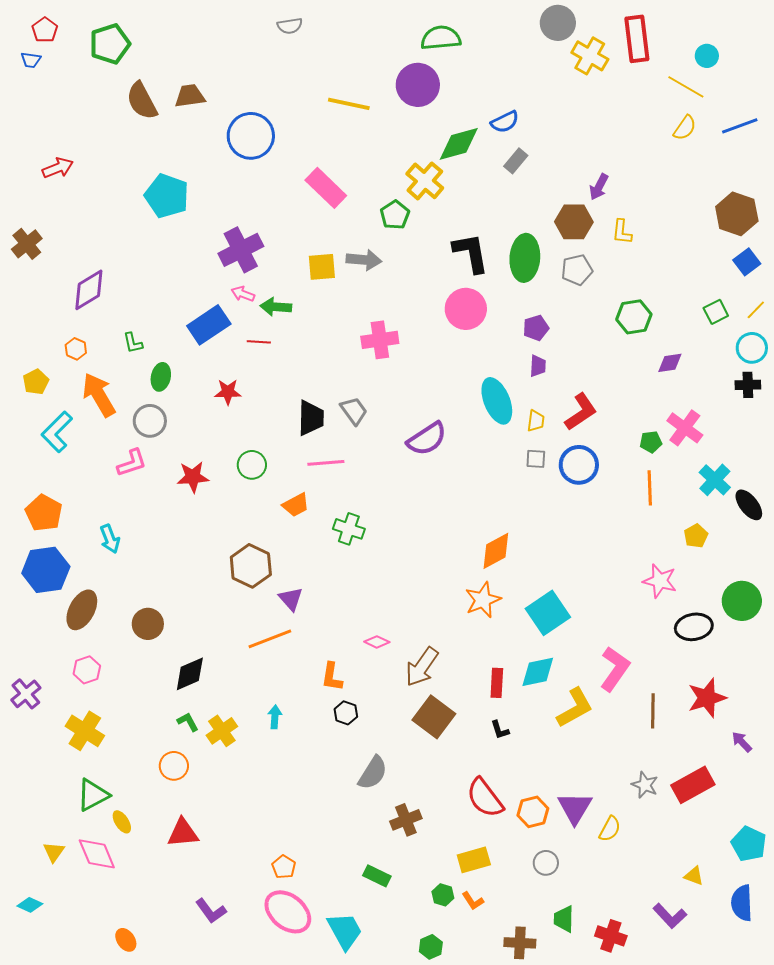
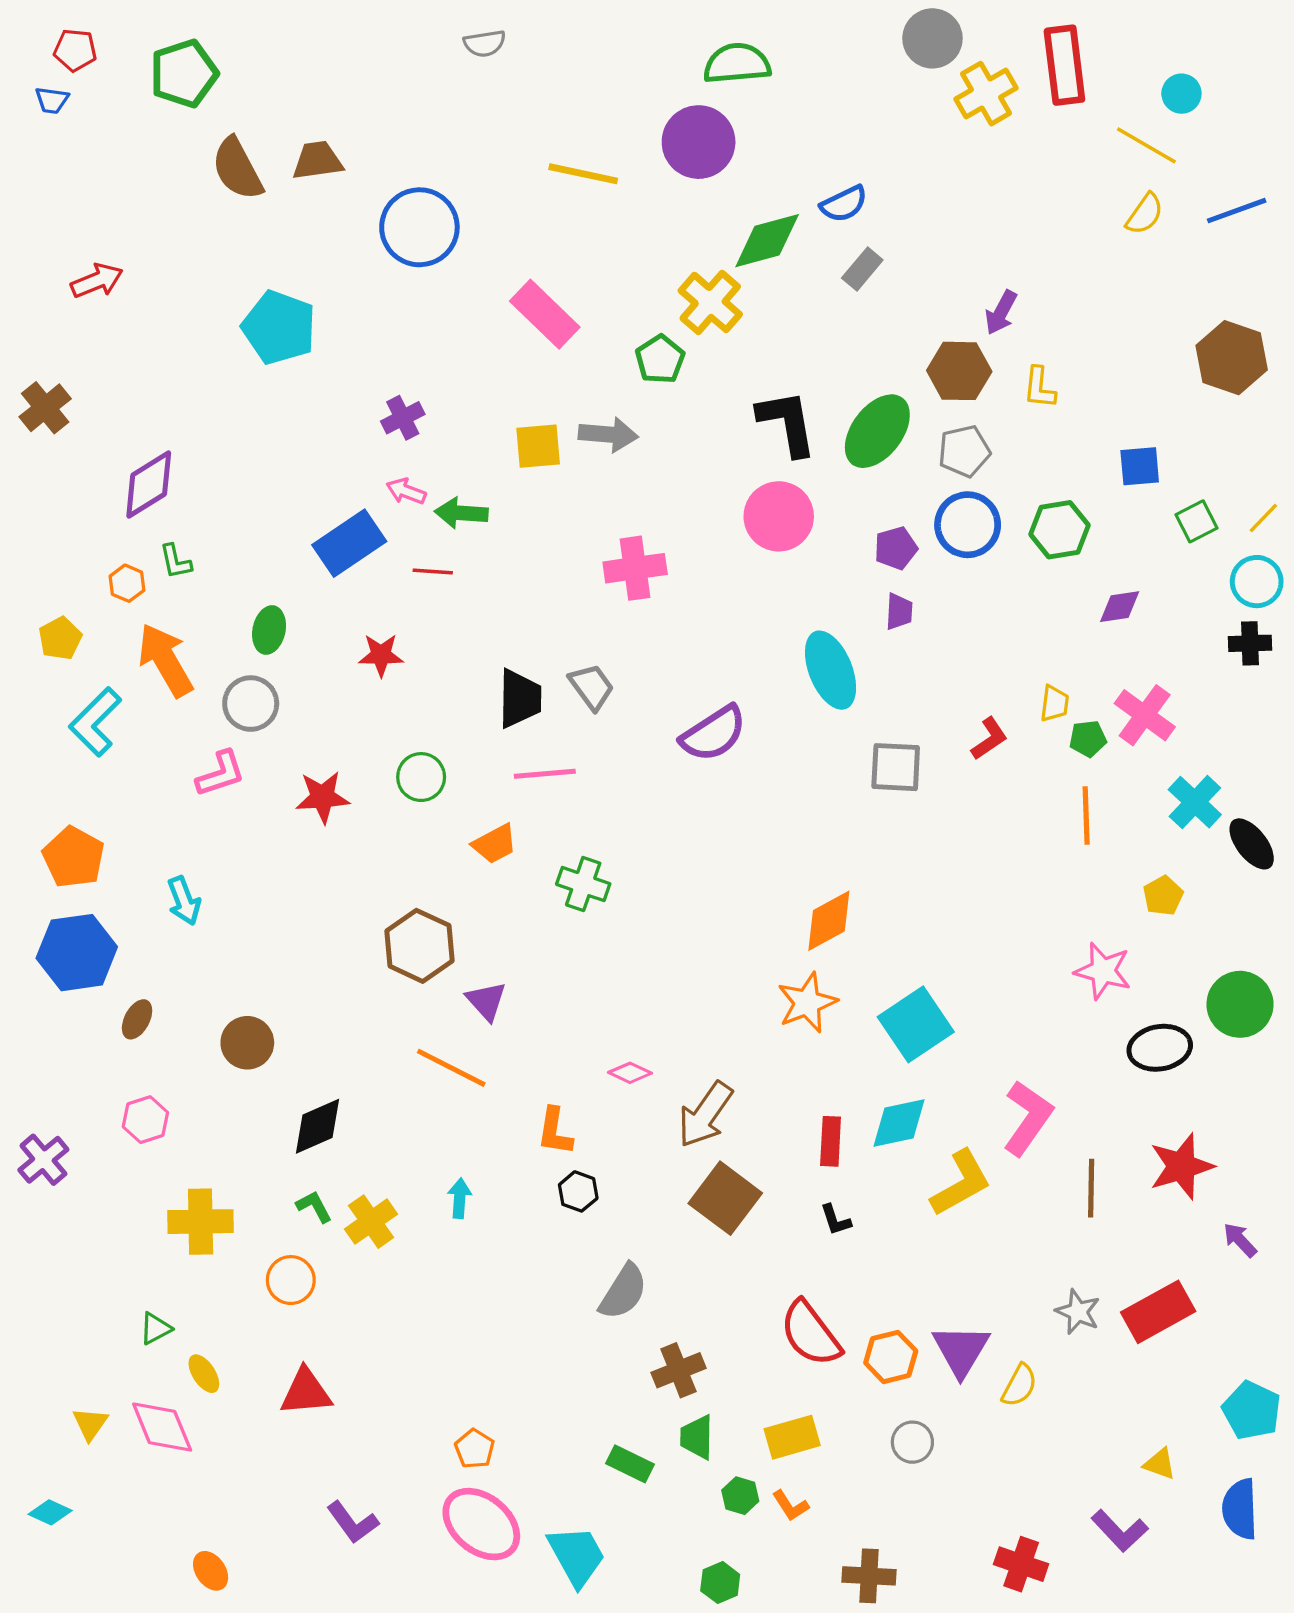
red pentagon: (45, 30) -> (75, 50), turned -30
yellow cross: (590, 56) -> (986, 94), turned 30
purple cross: (241, 250) -> (403, 418), size x0.6
green ellipse: (525, 258) -> (877, 431), turned 33
blue square: (747, 262) -> (1140, 466), moved, turned 32
green L-shape: (133, 343) -> (175, 561), moved
red L-shape: (581, 412) -> (989, 739), moved, size x0.7
yellow trapezoid: (536, 421) -> (1054, 704), moved
gray square: (536, 459) -> (896, 767), size x1.6
blue circle: (579, 465) -> (968, 525), moved
brown ellipse: (82, 610) -> (137, 1019), size x0.6
orange line: (270, 639) -> (451, 1068), turned 48
yellow cross: (85, 731) -> (201, 1222), moved, turned -33
green triangle: (93, 795) -> (155, 1329), size x0.6
green trapezoid: (564, 919) -> (697, 1437), moved

